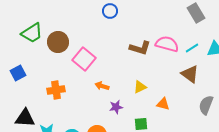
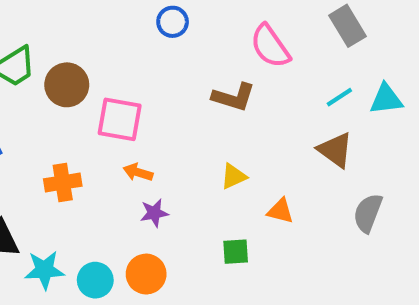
pink semicircle: (167, 44) -> (270, 46), moved, turned -140
pink square: (84, 59) -> (120, 119), turned -30
orange arrow: (102, 86) -> (138, 172), moved
purple star: (116, 107) -> (154, 213), moved

